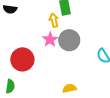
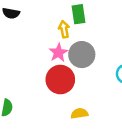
red circle: (22, 59) -> (60, 80), moved

